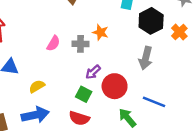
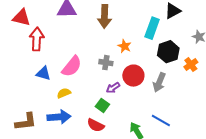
orange star: (100, 32) -> (124, 46), moved
pink semicircle: (53, 43) -> (72, 66), moved, size x1.6
red circle: (115, 86) -> (133, 76), moved

